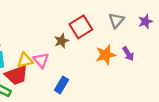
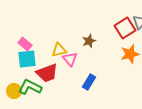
red square: (81, 27) -> (125, 28), moved
yellow triangle: (25, 60) -> (59, 50), moved

